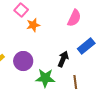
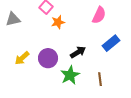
black arrow: (63, 59) -> (78, 52), moved, turned 35
green star: (45, 78) -> (70, 75), turned -30

